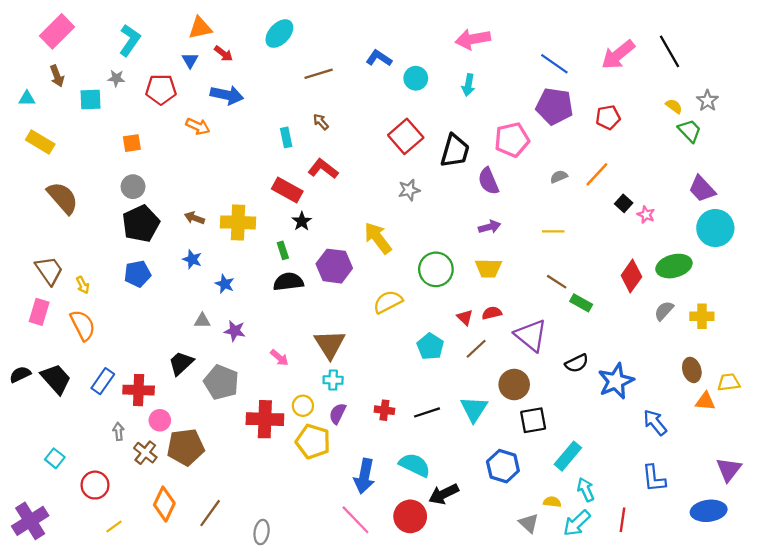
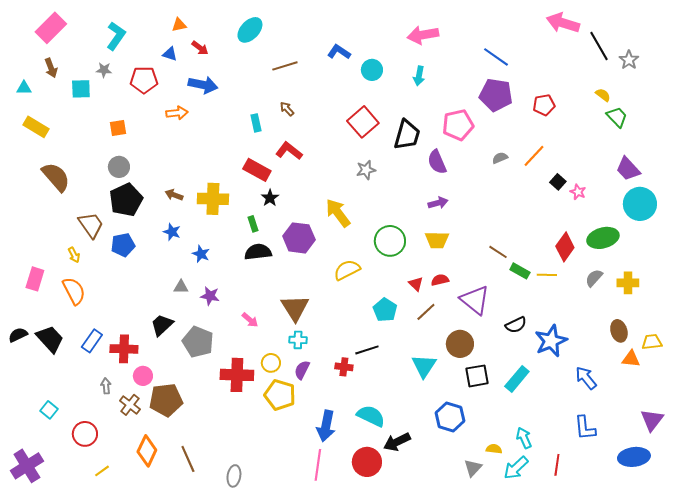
orange triangle: (200, 28) -> (179, 25), size x0.7
pink arrow: (618, 55) -> (563, 23), moved, turned 56
blue triangle: (190, 60) -> (170, 54), turned -42
gray star: (708, 101) -> (629, 60), moved
orange arrow: (198, 126) -> (177, 113), turned -30
yellow line: (553, 231) -> (547, 275), moved
brown trapezoid: (49, 270) -> (91, 225), moved
black line: (427, 412) -> (367, 350), moved
cyan rectangle: (568, 456) -> (517, 379), moved
brown line: (210, 513) -> (188, 459), turned -60
pink line: (355, 520) -> (318, 465), turned 52
gray triangle: (529, 523) -> (473, 468), turned 30

